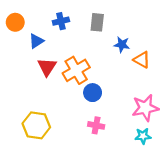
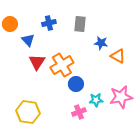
blue triangle: (36, 41) -> (28, 40), turned -40
pink cross: (96, 125) -> (79, 112), turned -32
cyan star: (143, 136) -> (96, 100), moved

